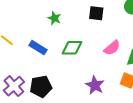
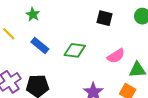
green star: (54, 18) -> (33, 14), moved

